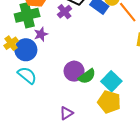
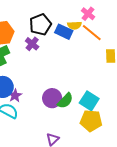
purple star: (41, 34) -> (15, 96), moved

